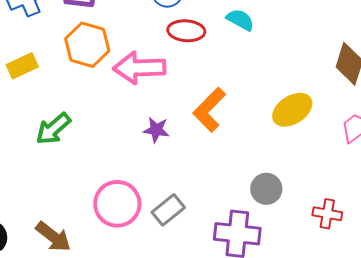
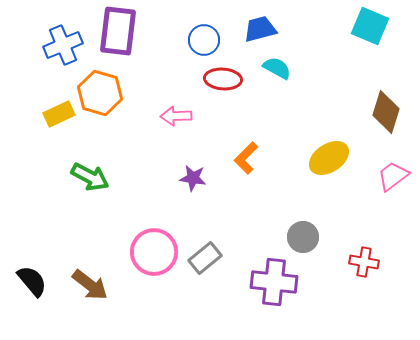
orange hexagon: (87, 45) -> (100, 93), moved
pink arrow: (139, 68) -> (176, 116), size x0.6
orange L-shape: (209, 110) -> (246, 158), size x0.7
green arrow: (53, 129) -> (90, 177), turned -111

